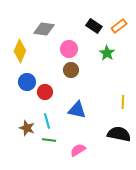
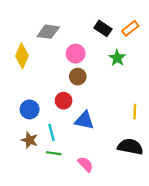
blue circle: (27, 82) -> (30, 109), moved
red circle: (45, 92) -> (64, 101), moved
pink semicircle: (78, 150) -> (85, 164), turned 77

